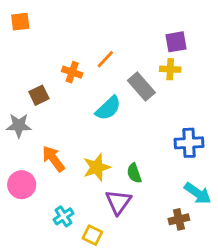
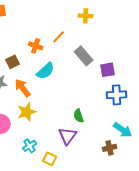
purple square: (176, 42) -> (108, 70), moved
yellow cross: (170, 69) -> (86, 16), moved
cyan semicircle: (108, 108) -> (46, 71), moved
orange arrow: (53, 159) -> (23, 88), moved
yellow star: (97, 167) -> (27, 112), moved

